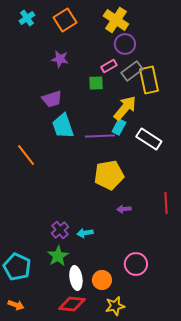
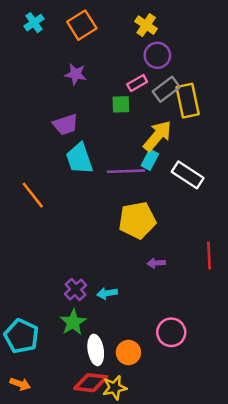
yellow cross: (116, 20) -> (146, 25), size x0.7
yellow star: (115, 306) -> (115, 388), moved

